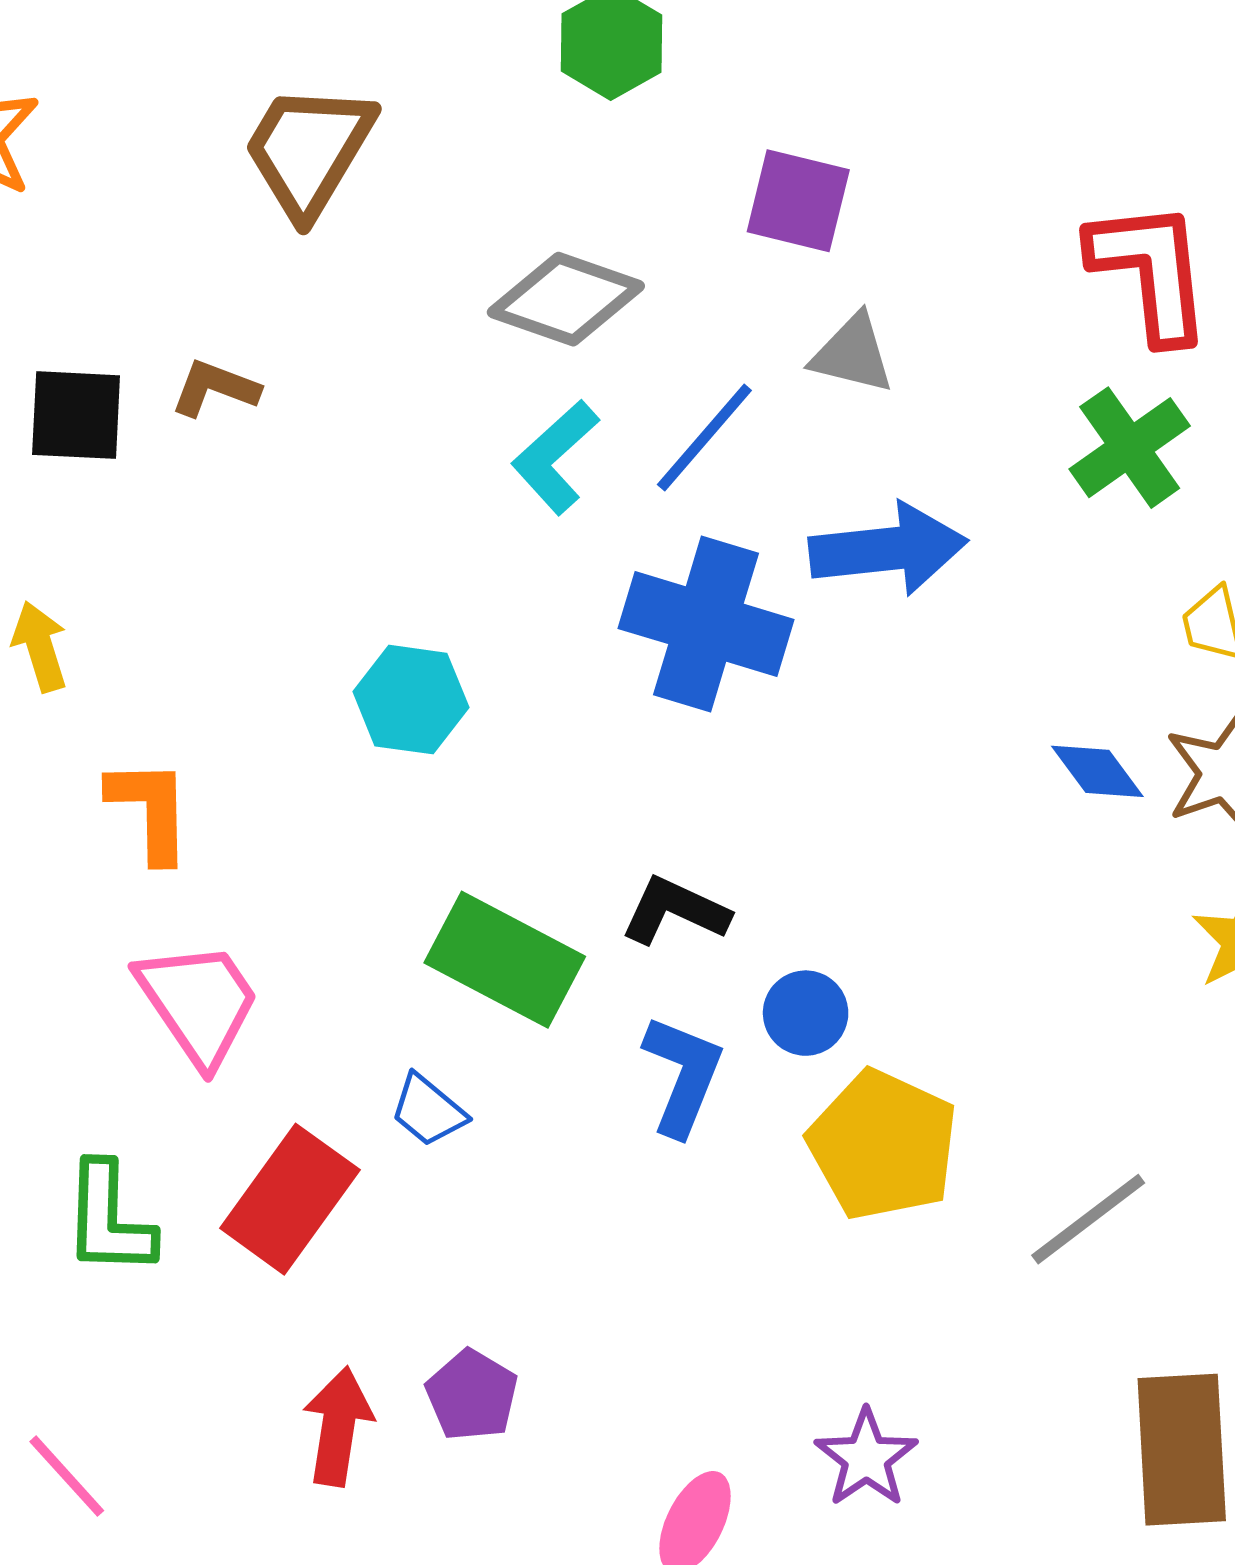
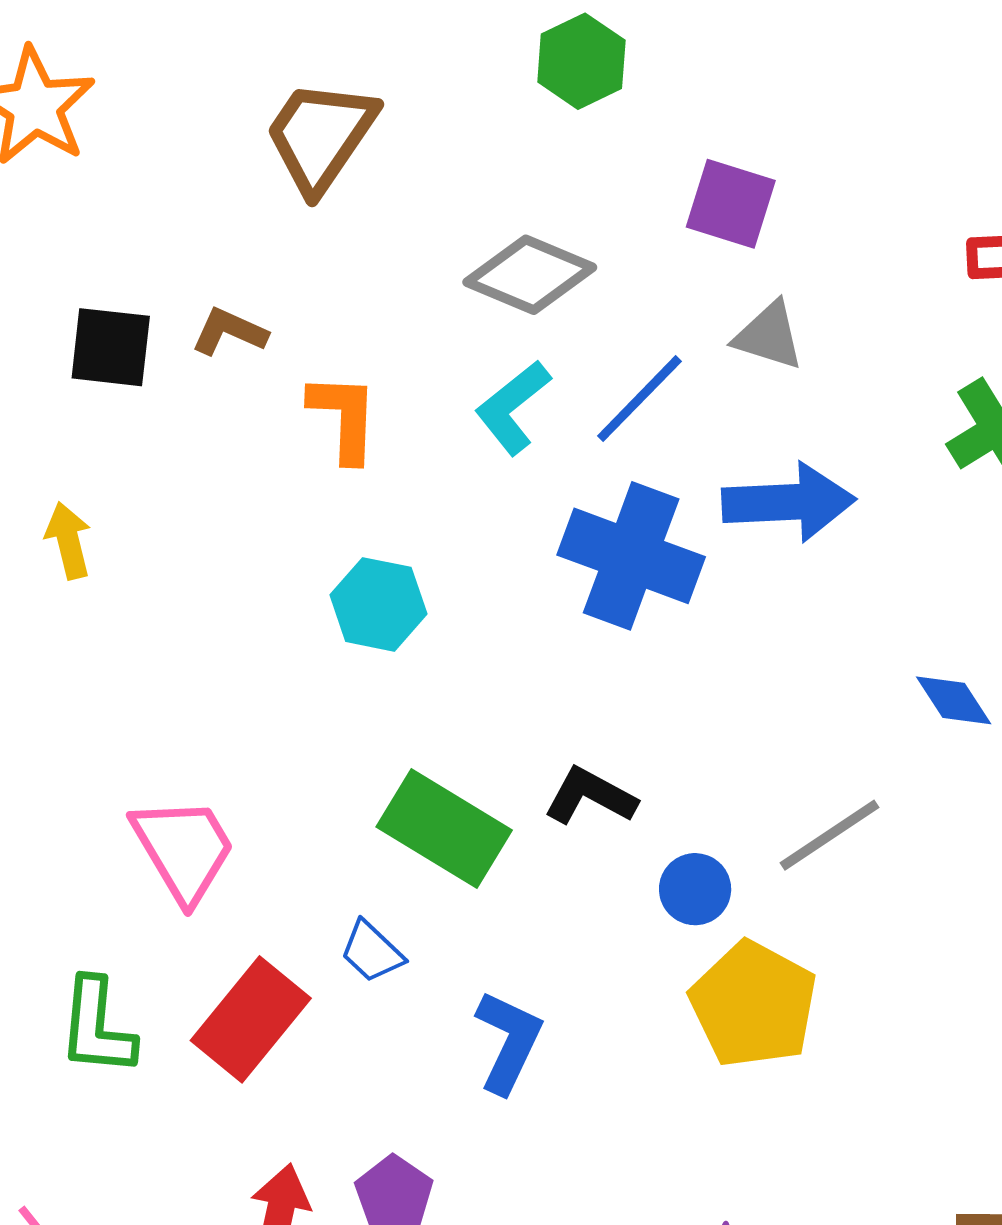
orange L-shape: (150, 810) -> (344, 417), moved
blue L-shape: (683, 1075) -> (509, 1042), moved
gray line: (1088, 1219) -> (830, 835), moved

